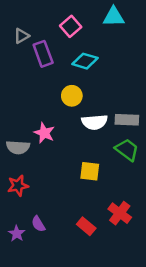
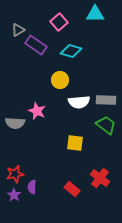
purple rectangle: (43, 54) -> (36, 45), turned -35
red star: (18, 186) -> (15, 174), moved
purple semicircle: (38, 224) -> (32, 187), turned 32

